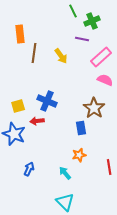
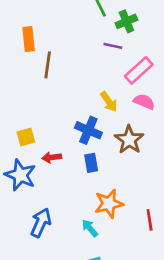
yellow arrow: (61, 56) -> (109, 102), moved
blue cross: (47, 101) -> (88, 130), moved
blue rectangle: (81, 128) -> (91, 163), moved
orange star: (79, 155) -> (109, 204), size x1.5
blue arrow: (29, 169) -> (41, 223), size x1.5

